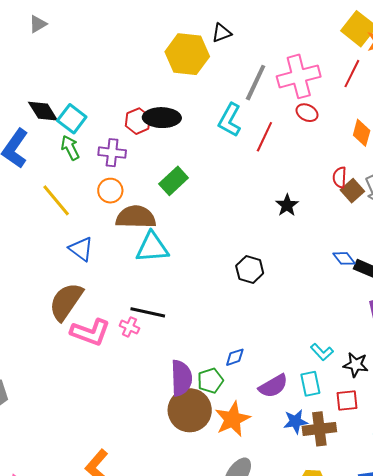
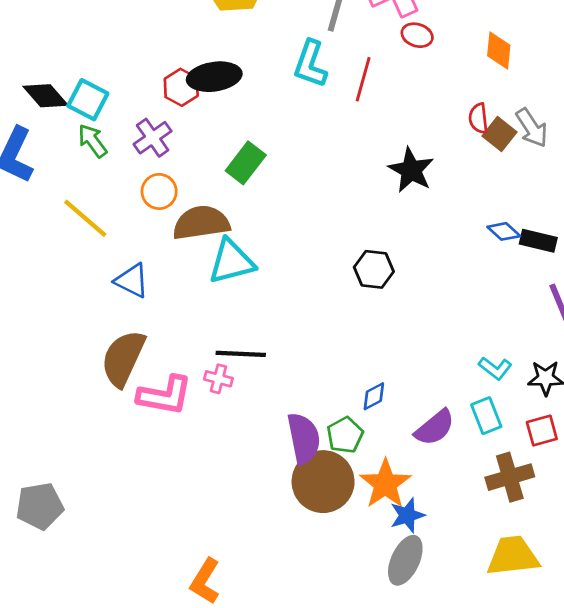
purple cross: (112, 153) -> (153, 138), turned -32
black star: (287, 205) -> (411, 170), size x1.4
blue star: (296, 421) -> (407, 515), moved

